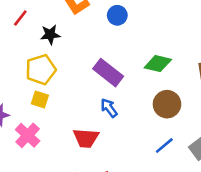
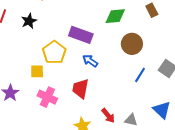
yellow pentagon: (41, 70) -> (54, 52), moved
pink cross: (28, 135) -> (47, 97), moved
red trapezoid: (86, 138) -> (80, 89), turned 115

